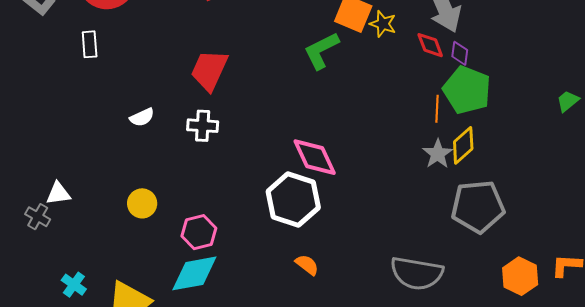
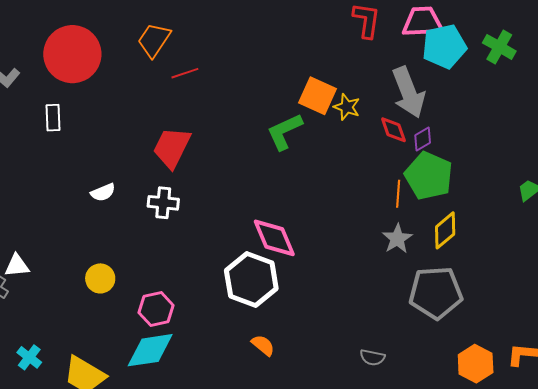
purple diamond: (460, 53) -> (423, 139), turned 50
yellow diamond: (463, 145) -> (445, 230), moved
gray semicircle: (417, 273) -> (372, 357), size x0.5

